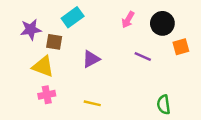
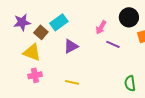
cyan rectangle: (73, 17) -> (59, 22), moved
pink arrow: (128, 20) -> (101, 27), moved
brown square: (54, 42) -> (41, 32), turned 32

